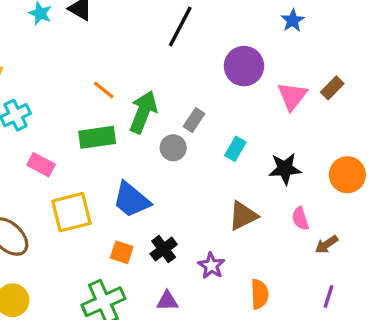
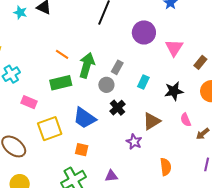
brown rectangle: (332, 88) -> (200, 62), moved
black cross: (164, 249) -> (118, 108), moved
purple star: (211, 266) -> (134, 142), moved

